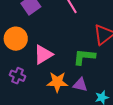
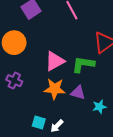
pink triangle: (43, 55) -> (55, 61), moved

